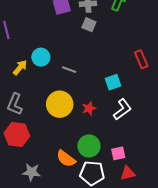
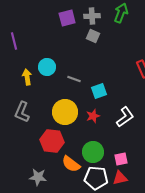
yellow arrow: (20, 68) -> (27, 77), turned -49
cyan square: (113, 82) -> (99, 91), moved
red hexagon: (17, 134) -> (52, 141), moved
red triangle: (128, 173) -> (120, 178), moved

